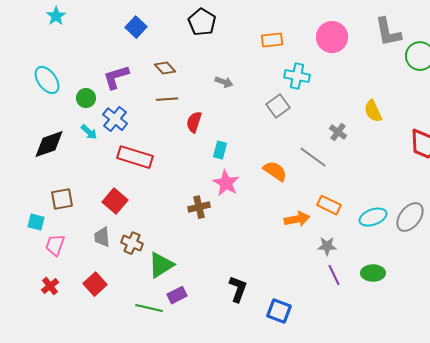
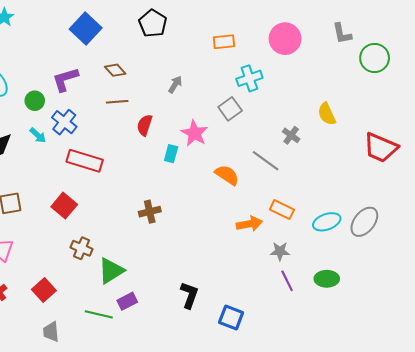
blue square: (136, 27) -> (86, 28), size x1.4
gray L-shape: (388, 32) -> (342, 34), size x0.7
cyan cross: (297, 76) -> (249, 78), turned -30
gray arrow: (224, 82) -> (175, 84), turned -78
pink star: (226, 183) -> (194, 133), moved
gray trapezoid: (102, 237) -> (51, 332), moved

